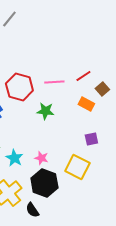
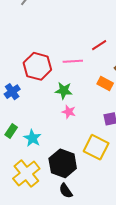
red line: (83, 76) -> (99, 45), moved
pink star: (41, 158) -> (69, 112), moved
black semicircle: (32, 210) -> (66, 191), moved

